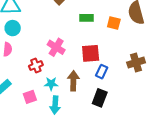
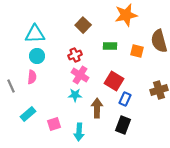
red square: (91, 53) -> (114, 81), turned 36
red cross: (36, 65) -> (75, 55), moved
cyan star: (51, 84) -> (75, 95), moved

